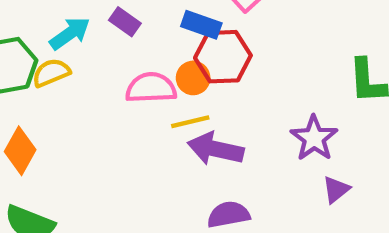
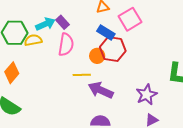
purple rectangle: (125, 22) -> (63, 22), moved
pink semicircle: (151, 88) -> (66, 45), moved, turned 90
yellow line: (190, 122) -> (82, 75), moved

